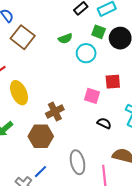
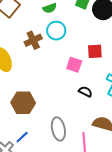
cyan circle: (86, 53) -> (56, 31), moved
brown cross: (55, 111) -> (33, 40), moved

